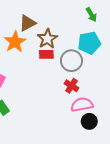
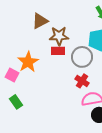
brown star: (47, 39) -> (59, 36), turned 30
orange star: (15, 42) -> (28, 62), moved

